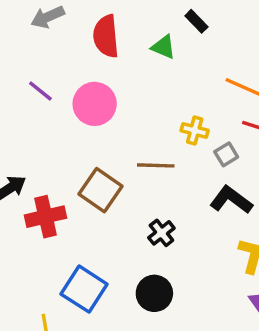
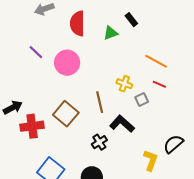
green triangle: (163, 47) -> (111, 33), turned -49
brown line: (156, 165) -> (100, 102), turned 70
black L-shape: (231, 200) -> (122, 124), moved

